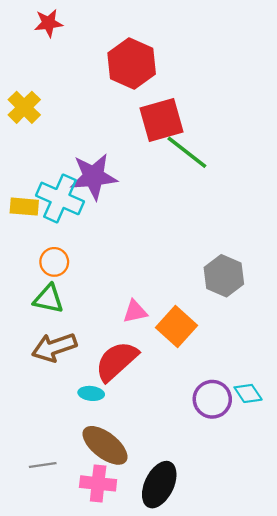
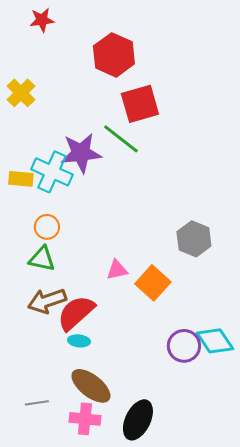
green line: (187, 152) -> (121, 139), moved
red semicircle: (117, 361) -> (76, 313), moved
cyan diamond: (248, 393) -> (215, 341), size x1.5

